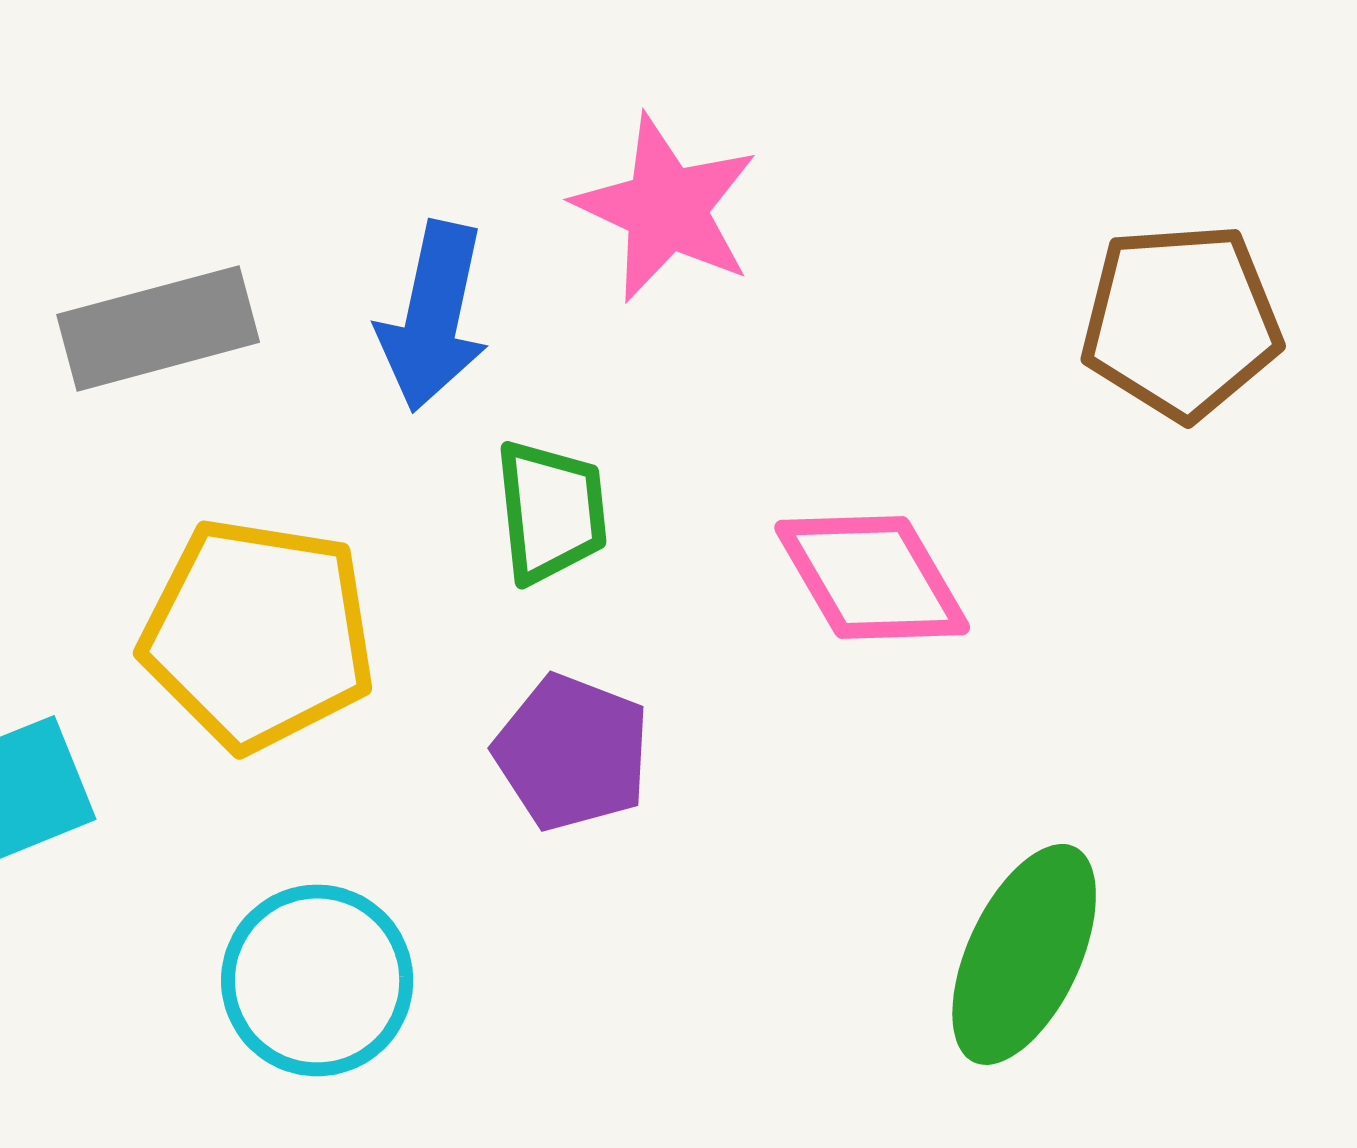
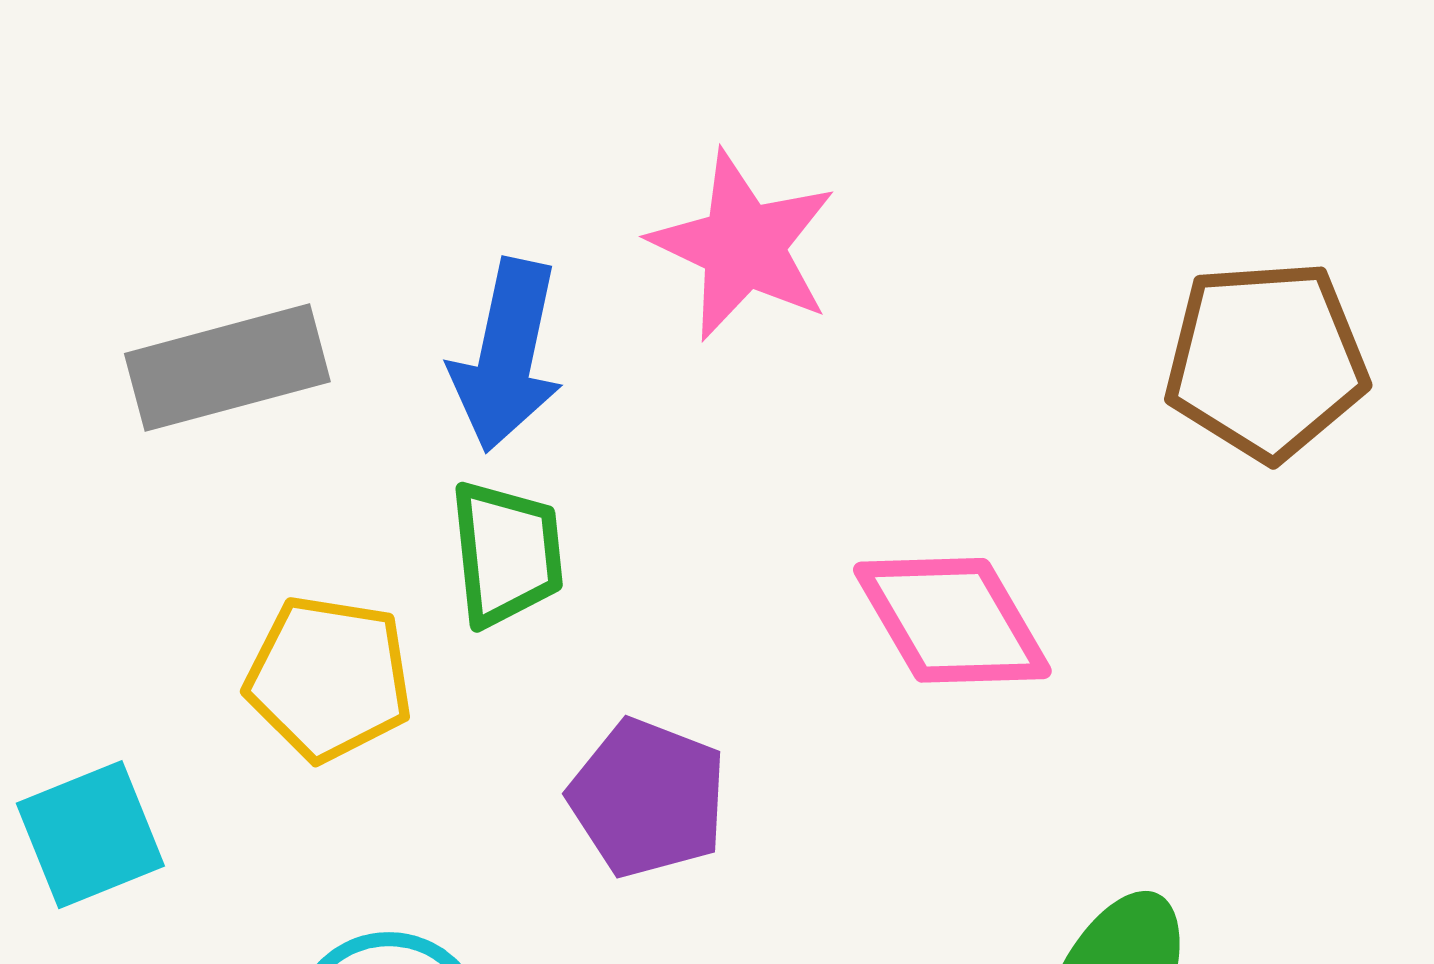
green trapezoid: (551, 511) -> (507, 553), moved
yellow pentagon: (258, 634) -> (329, 678), size x0.7

